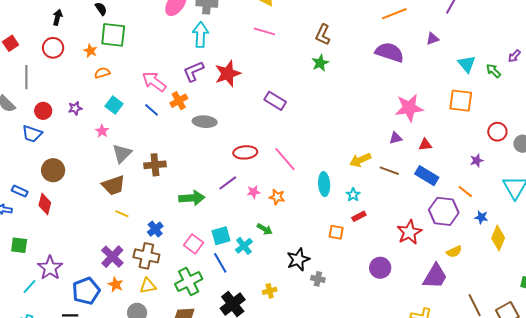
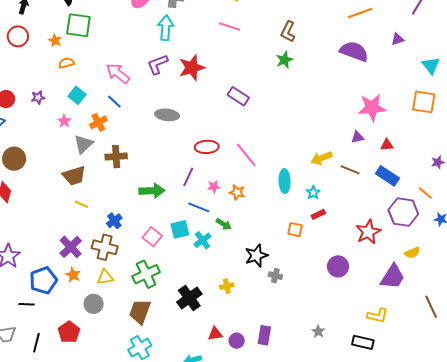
orange cross: (179, 101) -> (98, 122), moved
purple line: (228, 183) -> (188, 177), turned -30
blue line: (220, 263) -> (199, 207), moved, turned -40

